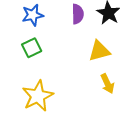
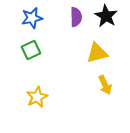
yellow star: (38, 96) -> (37, 97), size x0.7

